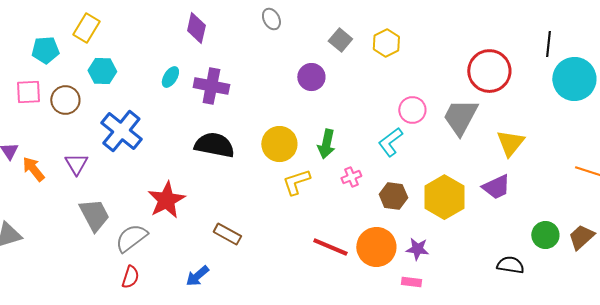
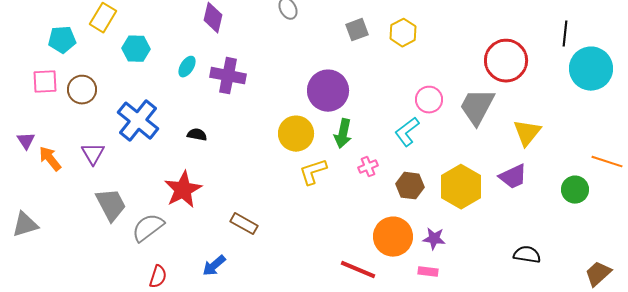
gray square: (340, 40) -> (357, 30), turned 30
cyan hexagon: (102, 71) -> (136, 49), moved
purple circle: (311, 77) -> (328, 91), moved, size x1.5
black semicircle: (214, 145) -> (197, 135), moved, size x0.5
green circle: (545, 235) -> (575, 190), moved
brown trapezoid: (581, 237) -> (598, 274), moved
red line: (330, 247) -> (358, 270), moved
red semicircle: (130, 277) -> (158, 277), moved

